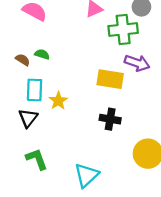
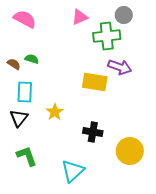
yellow star: (58, 101) -> (55, 112), moved
black cross: (110, 119) -> (93, 132), moved

